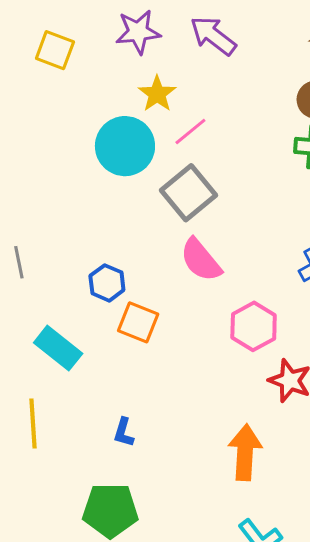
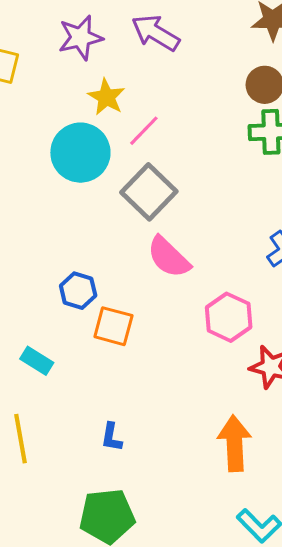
cyan rectangle: (58, 348) -> (37, 361), size x0.7

